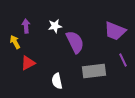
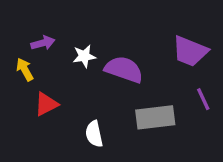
purple arrow: (26, 26) -> (43, 43), turned 80
white star: (55, 26) -> (84, 56), moved
purple semicircle: (75, 42) -> (124, 69), turned -45

